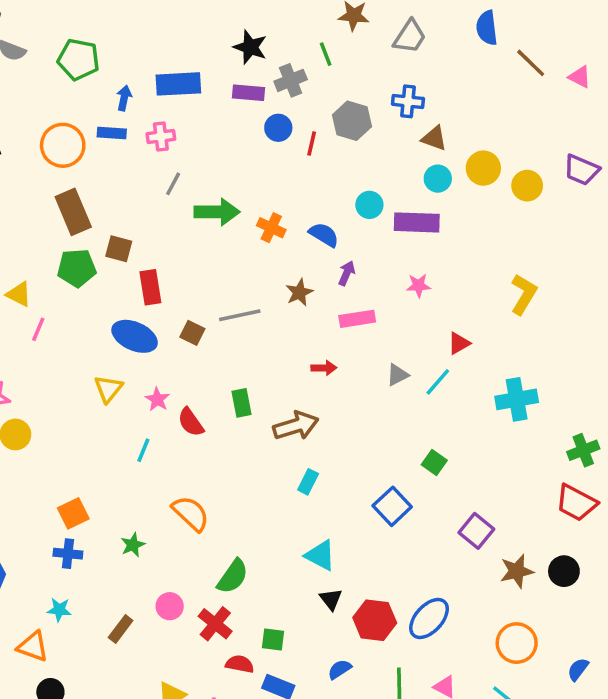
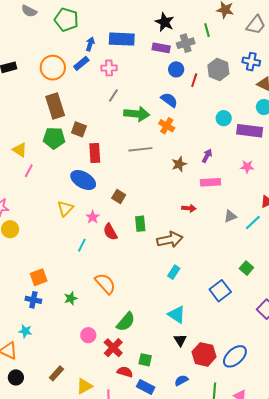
blue rectangle: (112, 133) -> (81, 63), turned -49
blue semicircle: (324, 235) -> (169, 100), moved
gray line: (240, 315) -> (140, 149), moved
brown square: (192, 333) -> (119, 197), moved
brown rectangle: (121, 629) -> (56, 373), moved

